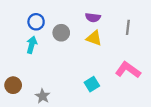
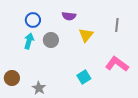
purple semicircle: (93, 17) -> (69, 16), moved
gray circle: (61, 33) -> (51, 40), moved
yellow triangle: (94, 38) -> (86, 35), turned 49

